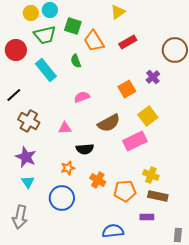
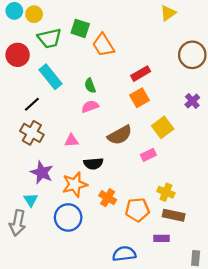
cyan circle: (50, 10) -> (14, 11), moved
yellow triangle: (118, 12) -> (168, 13), moved
red rectangle: (128, 42) -> (141, 74), moved
green semicircle: (76, 61) -> (90, 86), moved
purple cross: (153, 77) -> (192, 101), moved
black line: (14, 95) -> (32, 104), moved
pink rectangle: (135, 141) -> (148, 155), size x0.6
purple star: (26, 157) -> (42, 172), moved
orange star: (68, 168) -> (75, 184), size x1.6
gray arrow: (20, 217) -> (18, 223), moved

